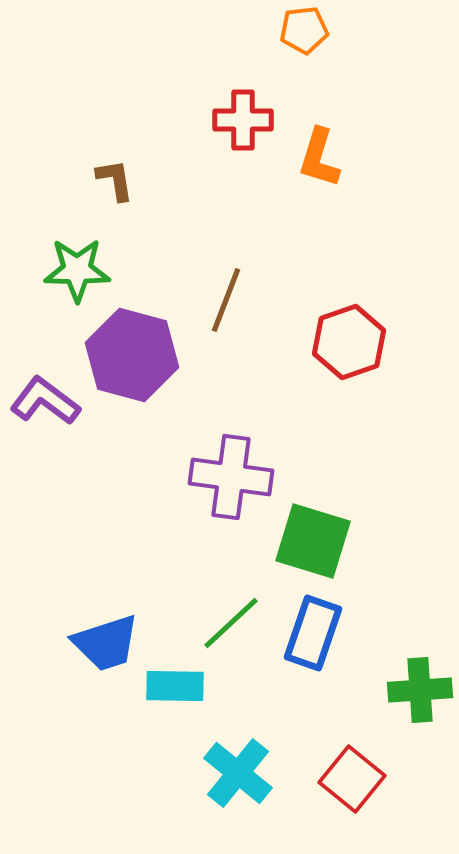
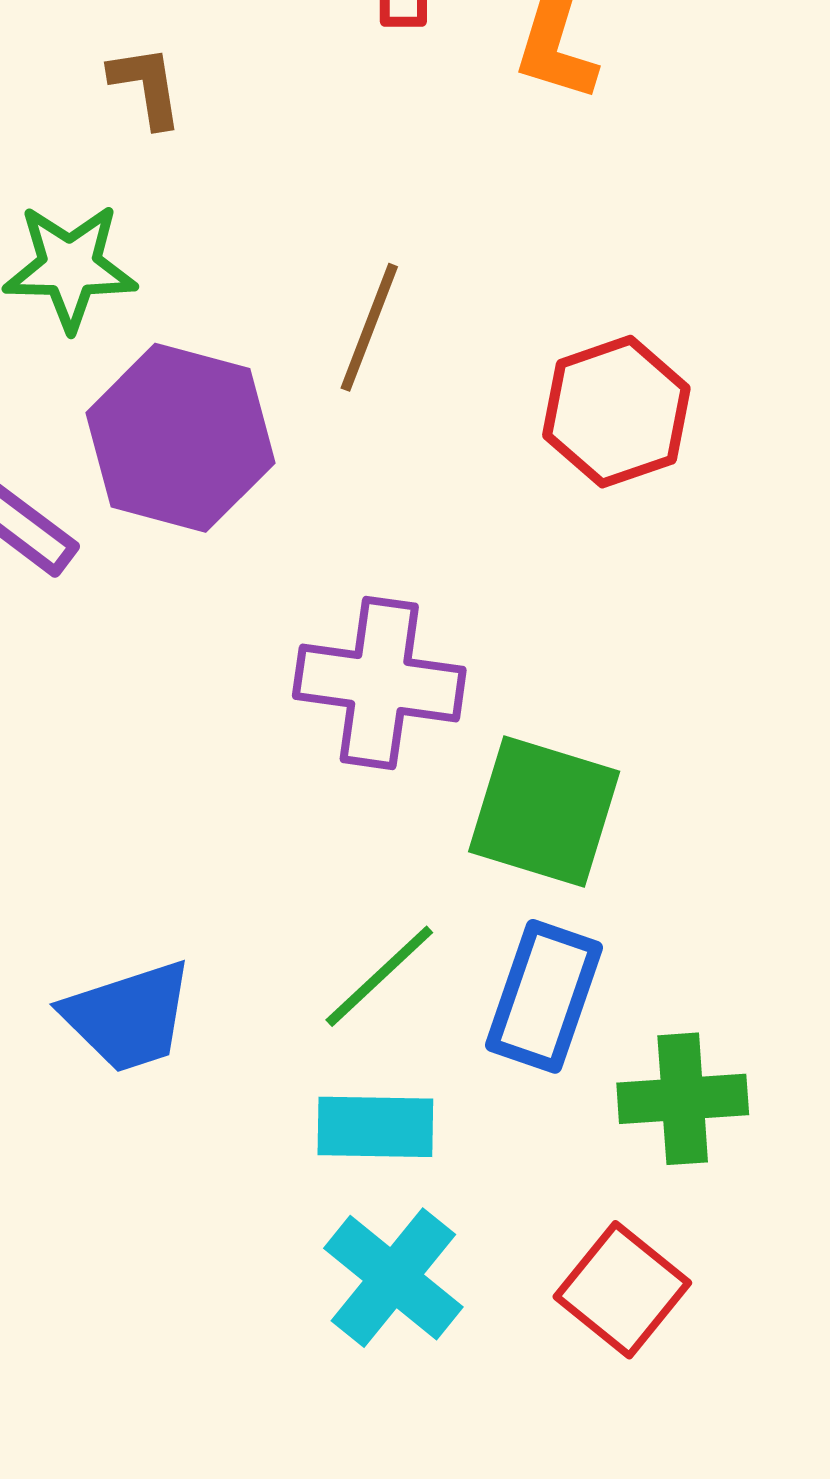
cyan rectangle: (175, 686) -> (375, 1127), moved
green cross: (420, 690) -> (683, 1099), moved

